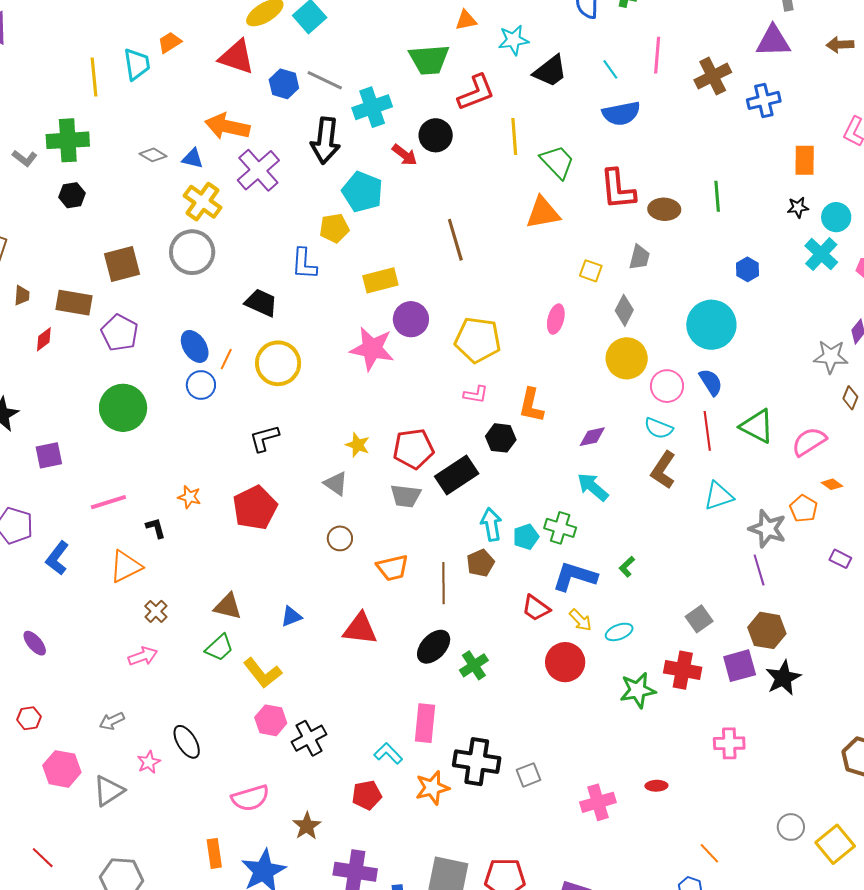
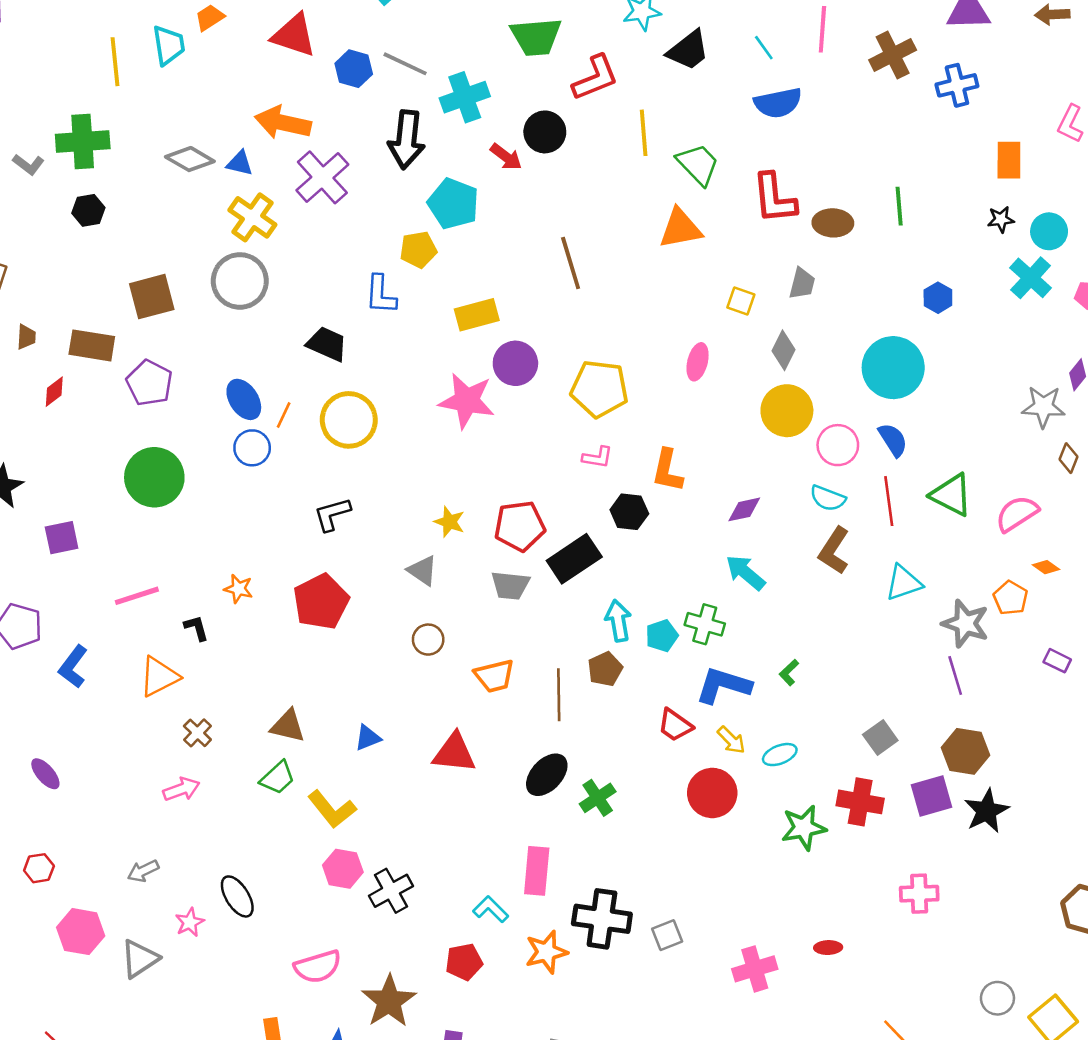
gray diamond: (153, 155) -> (190, 159), size x1.4
brown star: (307, 826) -> (389, 1001), size x1.5

